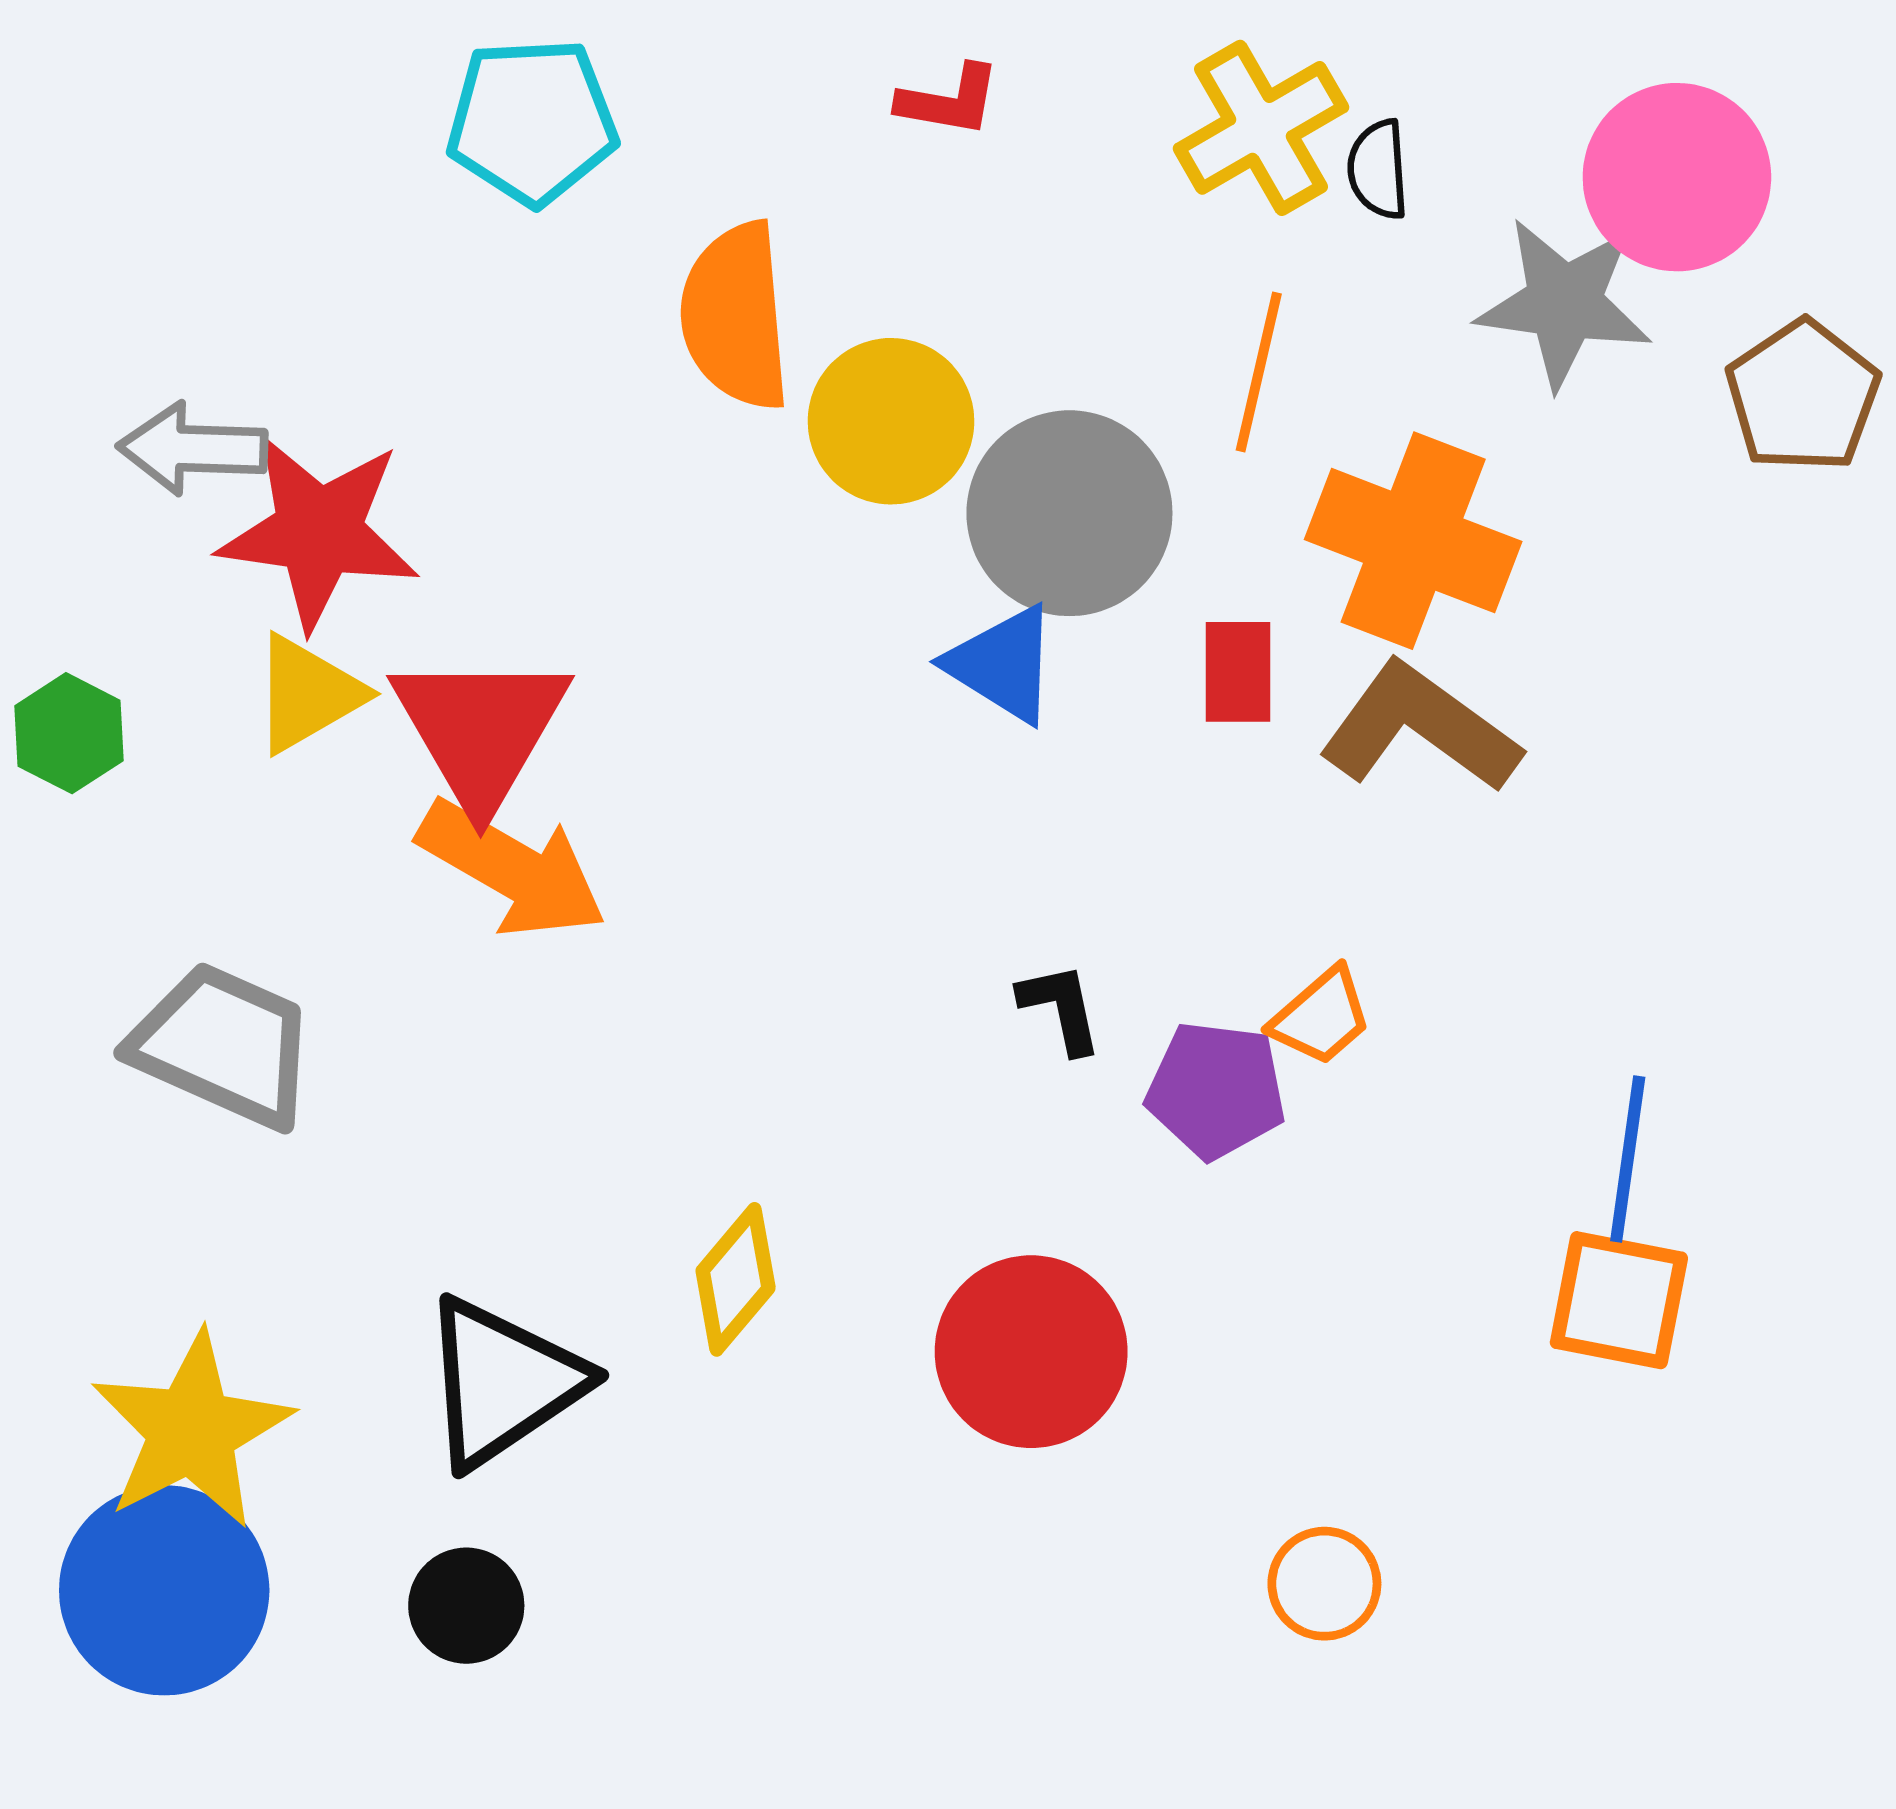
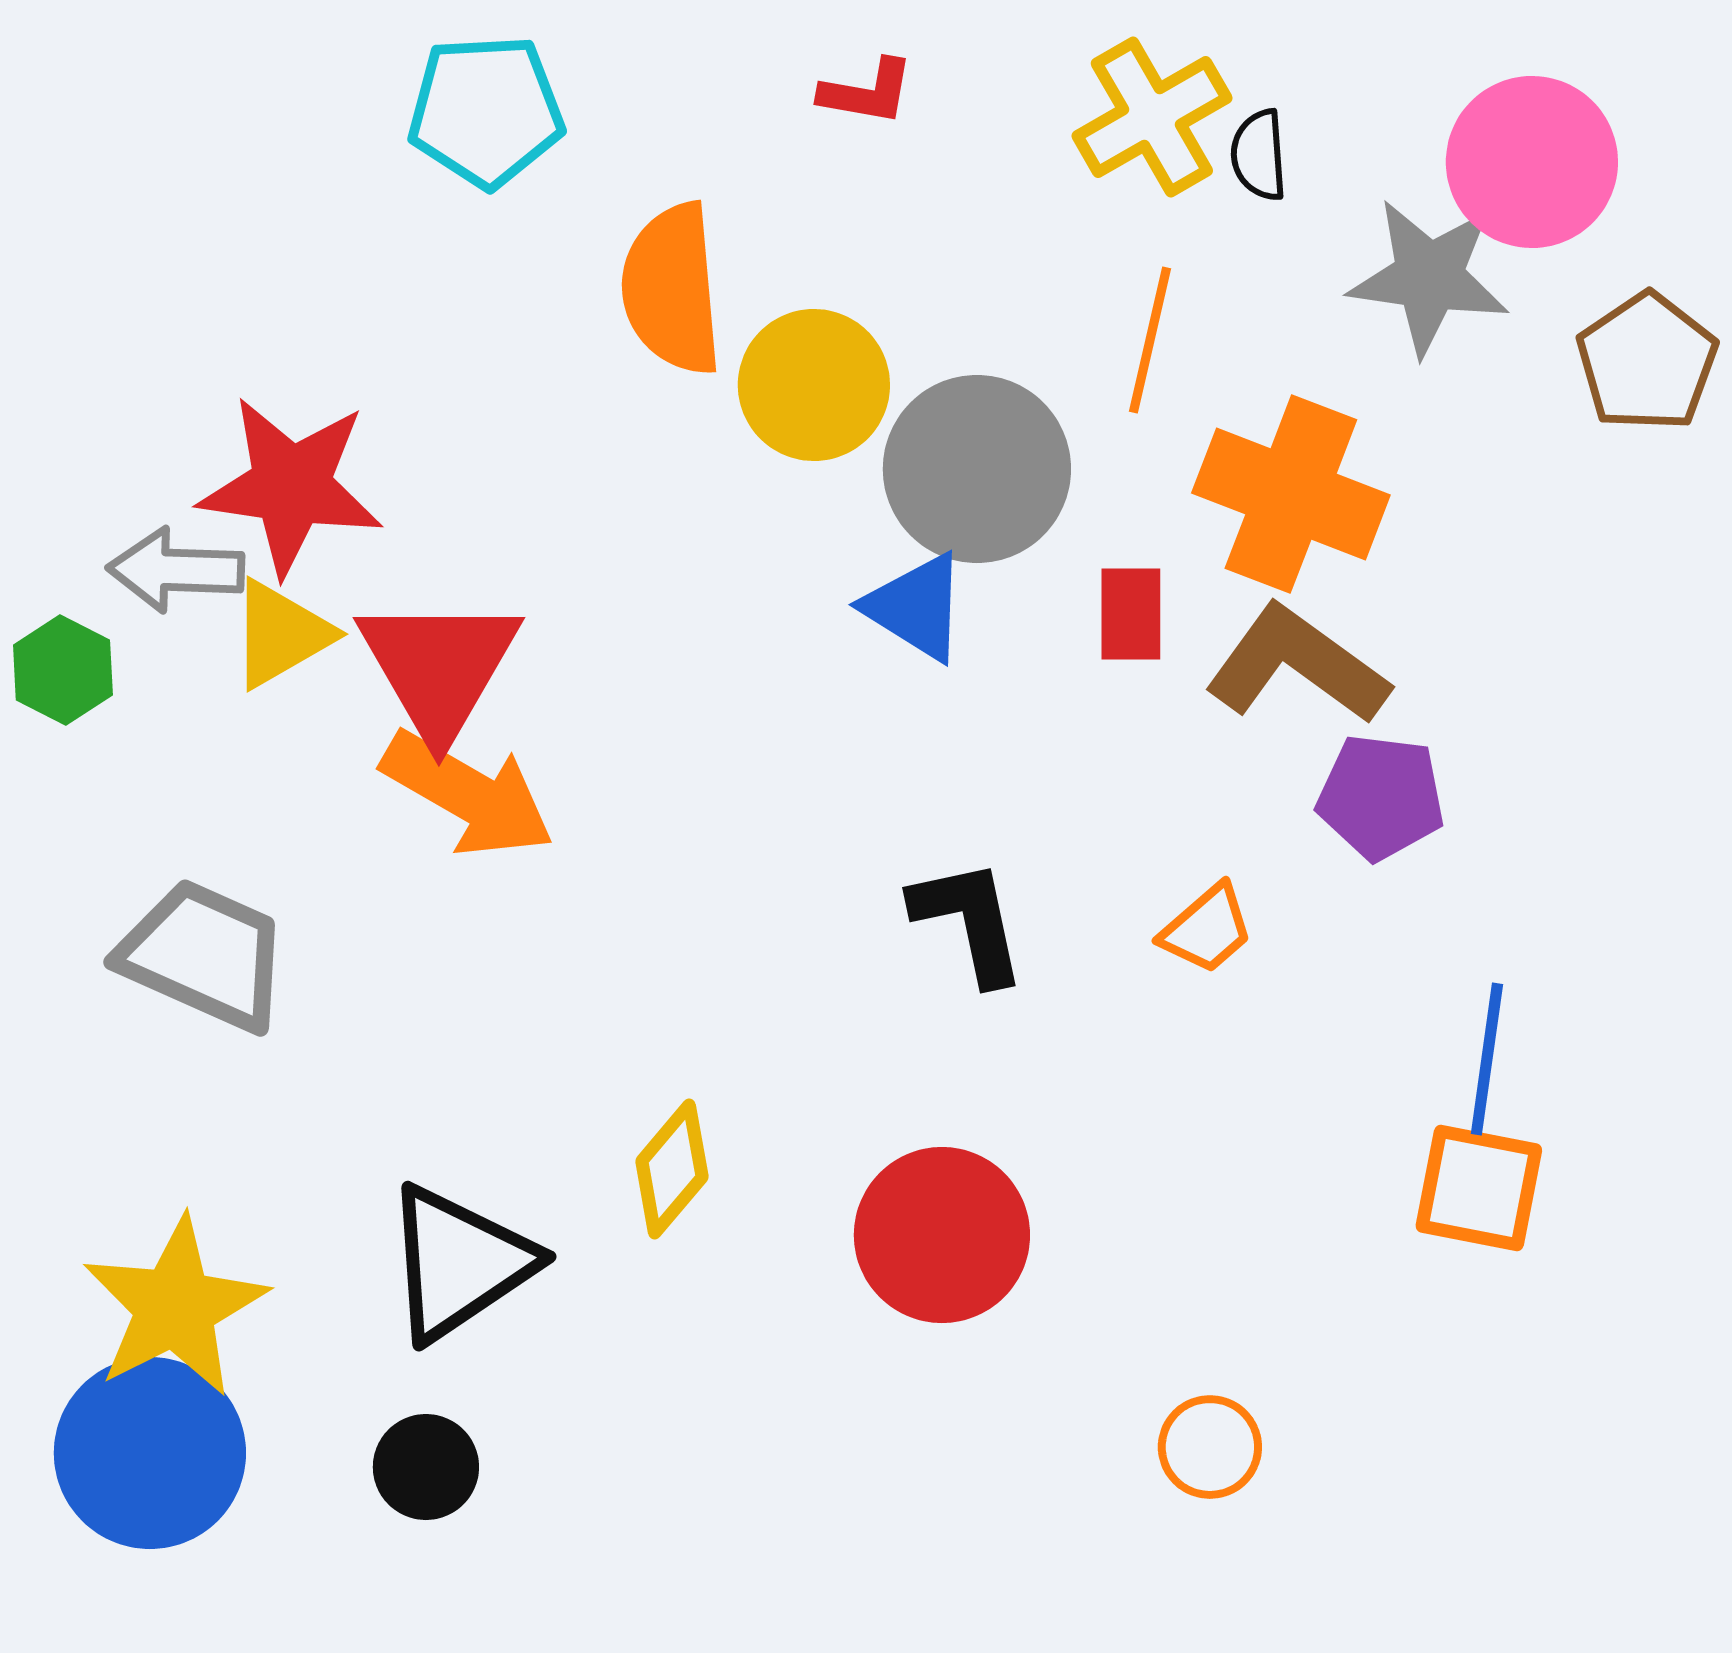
gray arrow: (193, 449) -> (176, 570), moved
black L-shape: (1061, 1008) -> (969, 921), size x1.5
purple pentagon: (1216, 1090) -> (1381, 797), moved

